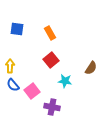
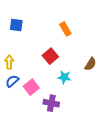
orange rectangle: (50, 33) -> (65, 29), moved
blue semicircle: (13, 85) -> (12, 81), turned 88

